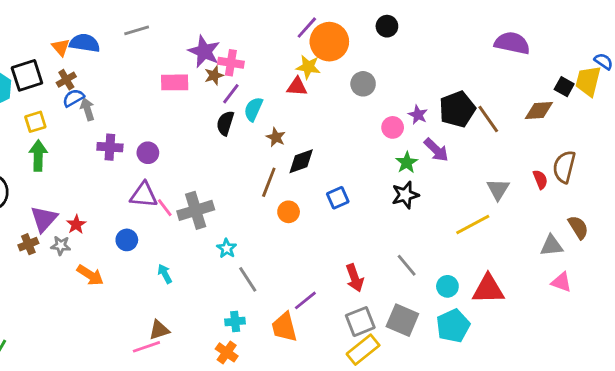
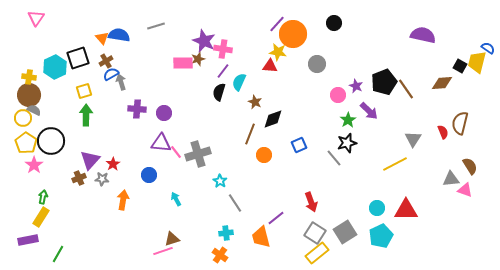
brown star: (214, 75) -> (198, 59), moved
gray line: (407, 265) -> (334, 158), moved
orange arrow: (90, 275) -> (123, 200), turned -114
pink triangle: (561, 282) -> (465, 190), moved
gray square: (402, 320) -> (345, 232), turned 35
gray square: (360, 322) -> (315, 233), turned -35

